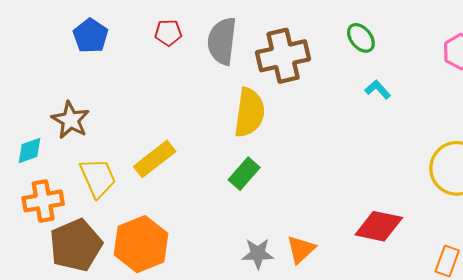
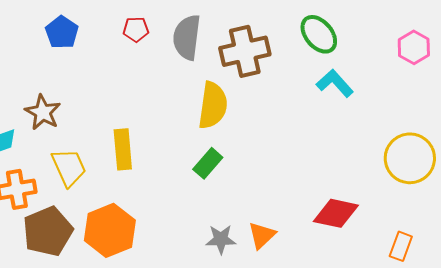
green ellipse: (361, 38) -> (319, 34), size x1.4
cyan L-shape: (378, 89) -> (335, 83), size x1.5
yellow rectangle: (155, 159) -> (123, 149), turned -57

